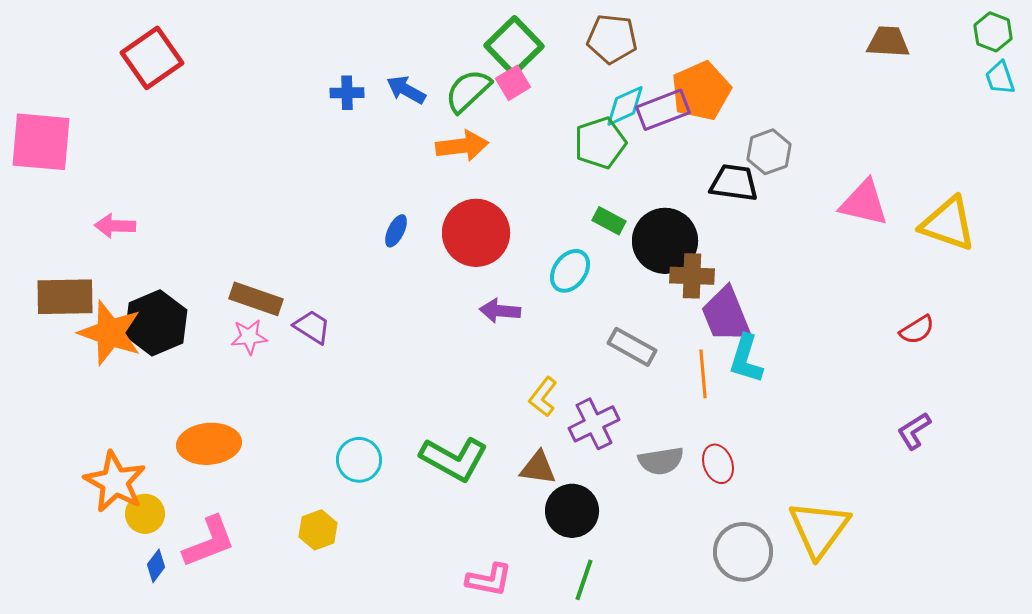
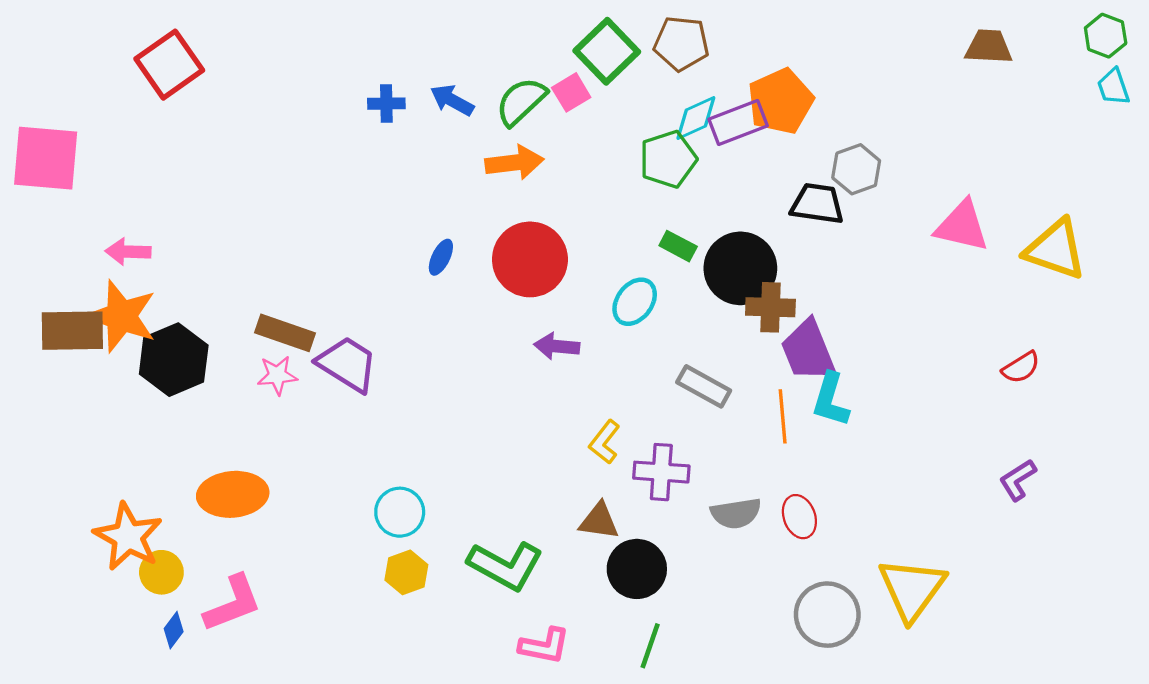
green square: (514, 46) -> (607, 51), moved
purple trapezoid: (312, 327) -> (347, 364), size x1.5
orange star: (110, 333) -> (121, 316), moved
purple cross: (594, 424) -> (661, 472), turned 30
green L-shape: (454, 459) -> (505, 566), moved
yellow hexagon: (318, 530) -> (406, 572), moved

